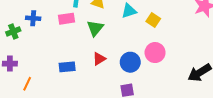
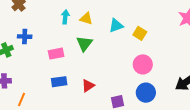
pink rectangle: (67, 19) -> (56, 54), moved
red triangle: (99, 59) -> (88, 86), moved
blue circle: (130, 62) -> (146, 93), moved

